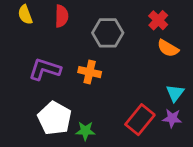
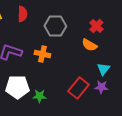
red cross: (158, 20) -> (96, 26), moved
orange semicircle: (168, 48) -> (89, 45), moved
white pentagon: (55, 118) -> (17, 87), turned -30

